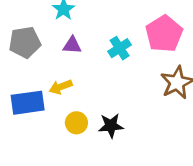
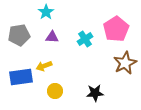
black star: (111, 126) -> (95, 93), moved

